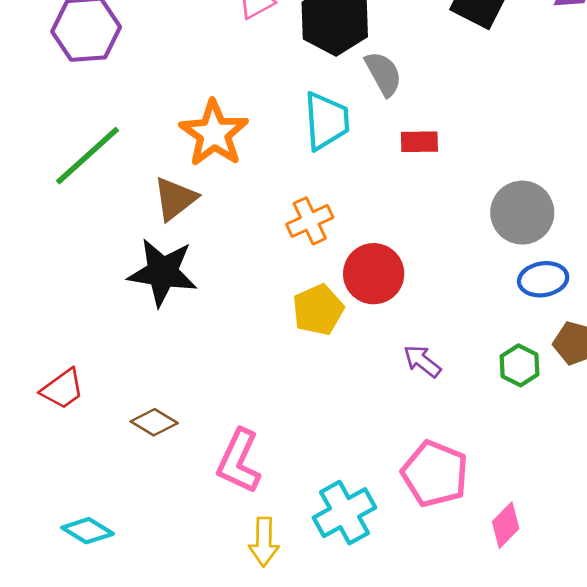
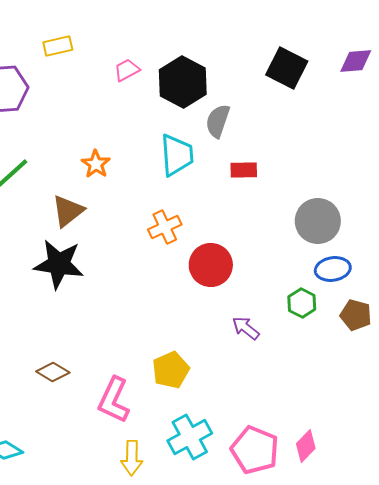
gray semicircle: (383, 74) -> (218, 121), turned -132
orange star: (214, 133) -> (96, 164), size x0.6
yellow pentagon: (318, 310) -> (171, 370), moved
green hexagon: (519, 365) -> (302, 303), moved
pink pentagon: (435, 474) -> (255, 450), moved

